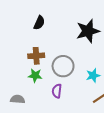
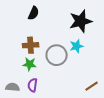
cyan star: (93, 75) -> (77, 46), moved
purple semicircle: (57, 91) -> (33, 85), moved

